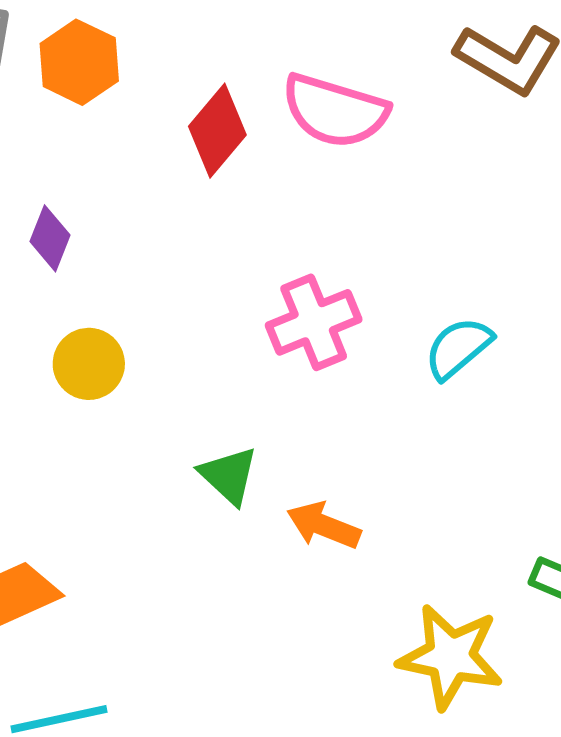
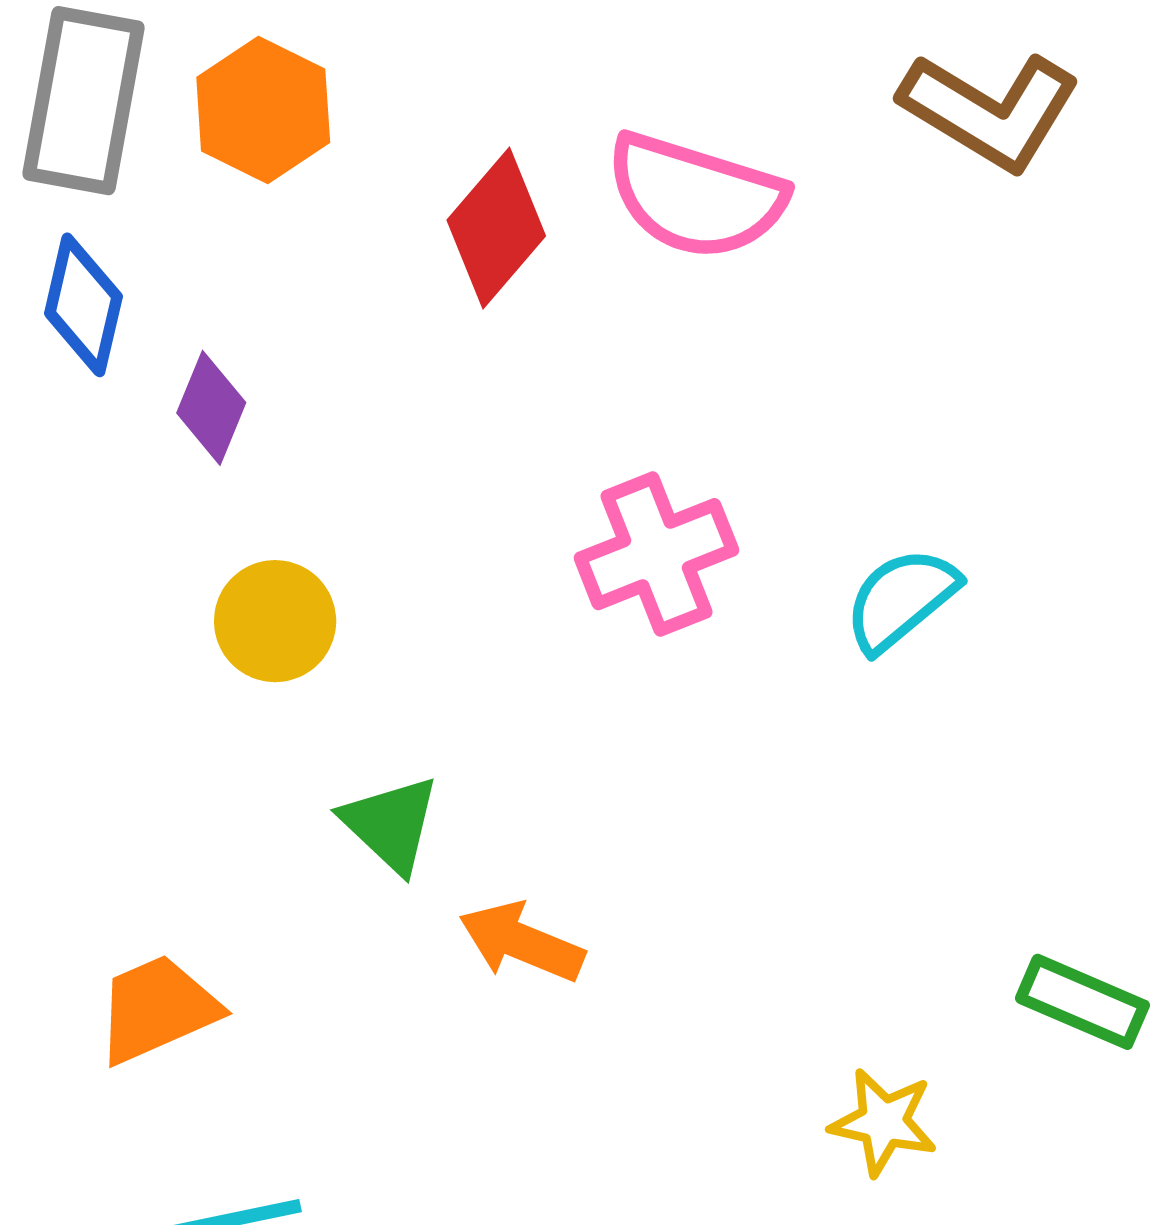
green triangle: (229, 475) -> (391, 824), moved
orange arrow: (324, 525) -> (522, 942), moved
yellow star: (451, 657) -> (883, 1122), size x0.6

